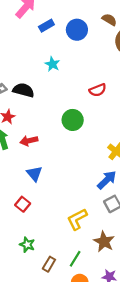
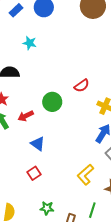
red semicircle: (98, 90) -> (82, 86), moved
green circle: (73, 120) -> (52, 102), moved
red square: (23, 204) -> (34, 173), turned 32

